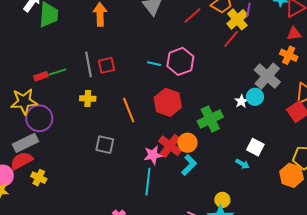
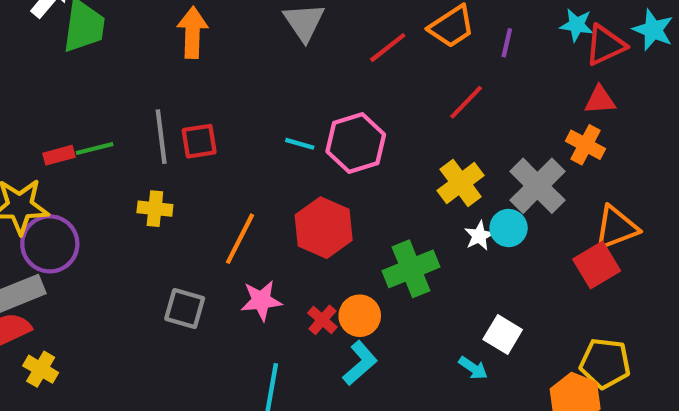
yellow cross: (237, 19) -> (461, 183), moved
orange line: (129, 110) -> (240, 239), turned 45
red cross: (170, 146) -> (322, 320), size x0.6
pink star: (153, 155) -> (261, 301), moved

